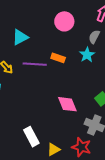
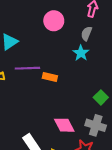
orange rectangle: (58, 58) -> (50, 77), moved
pink diamond: (67, 104) -> (64, 125), moved

